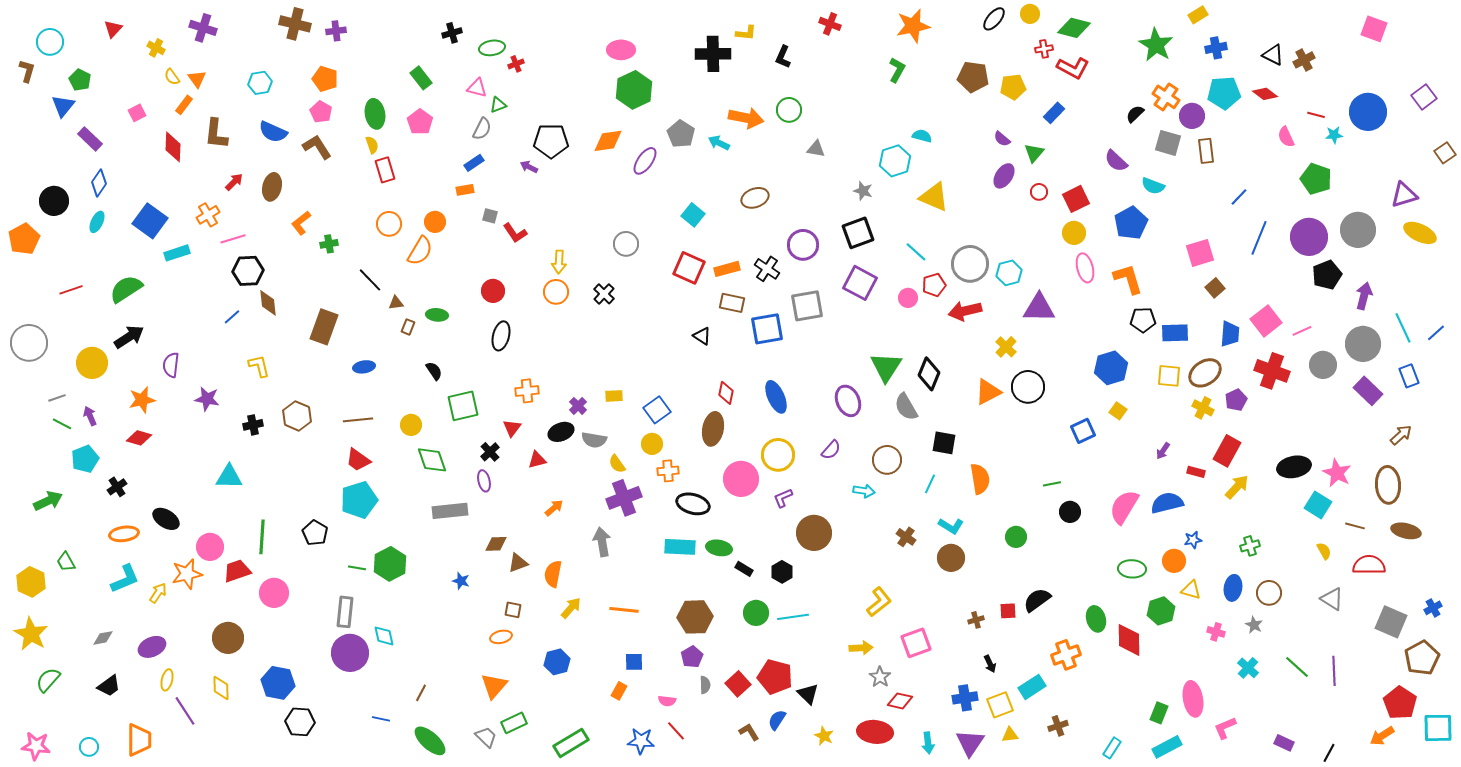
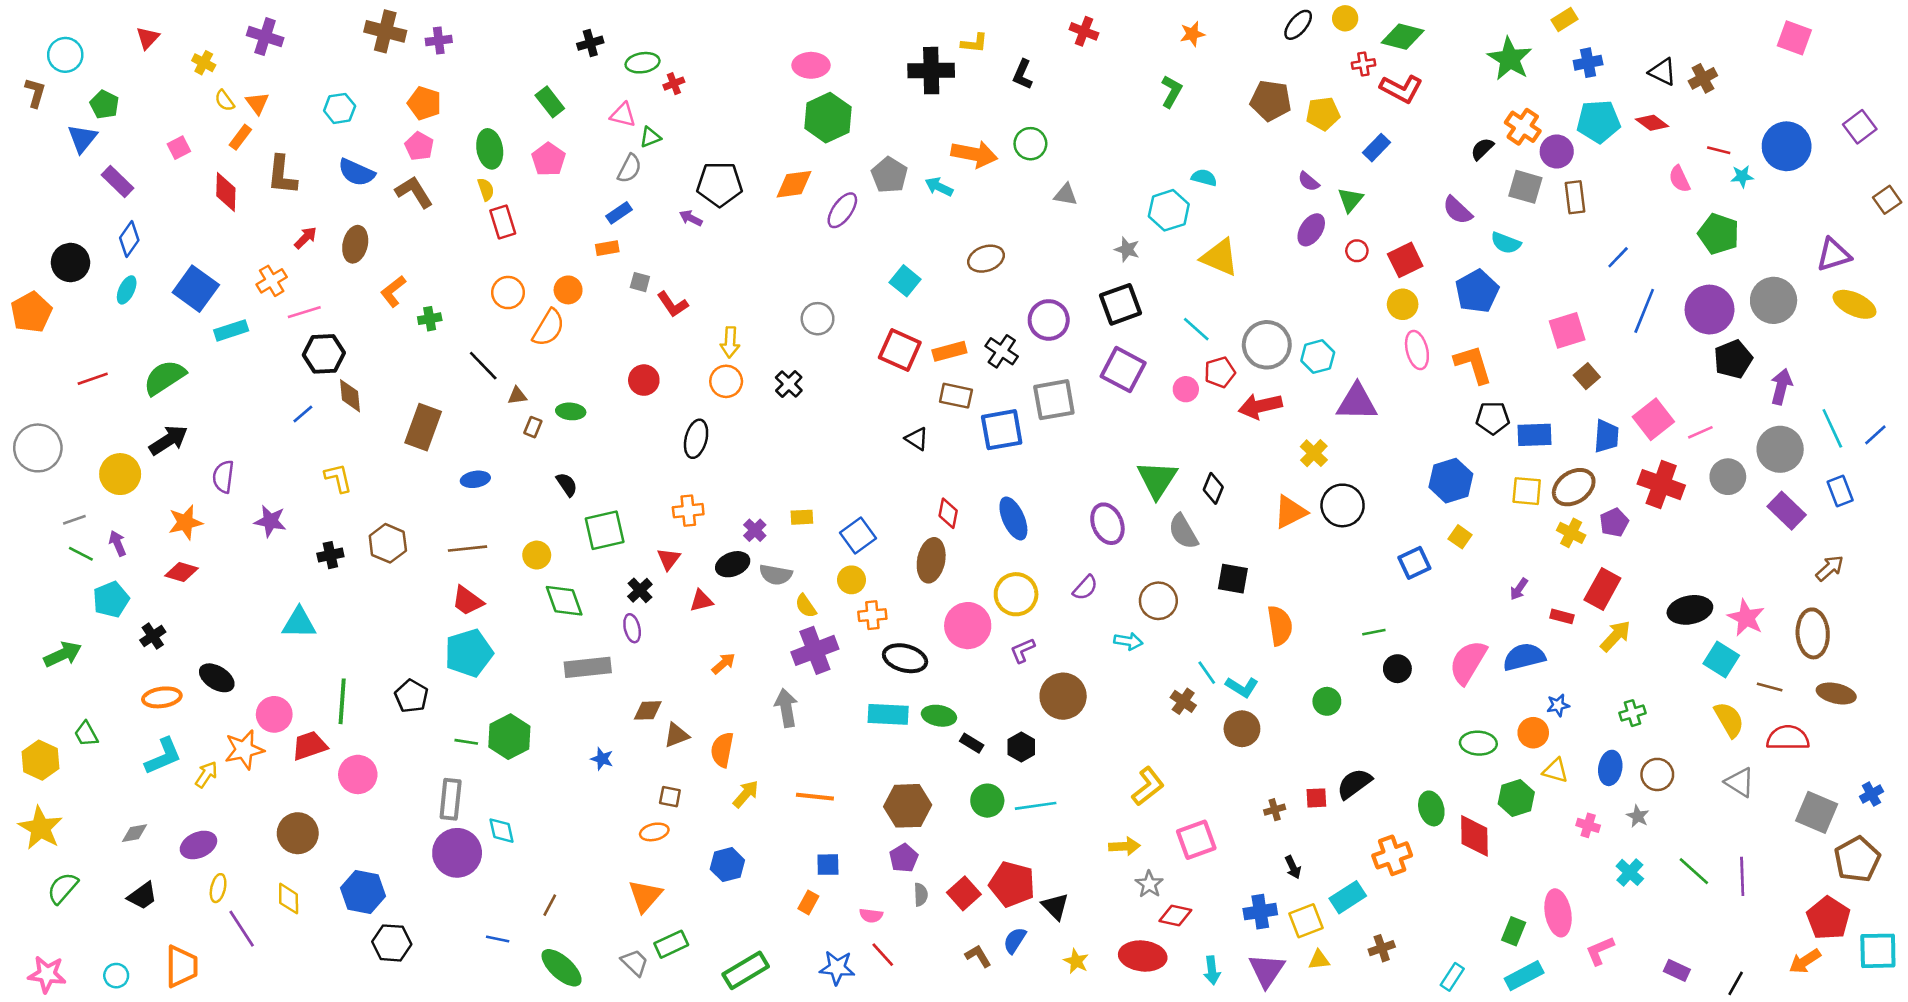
orange star: (913, 26) -> (1192, 34), size x0.6
black ellipse: (501, 336) -> (696, 439), moved
black diamond: (929, 374) -> (1213, 488), size x0.7
cyan line: (930, 484) -> (1207, 673), moved, turned -60
yellow semicircle: (1324, 551) -> (1729, 720), size x1.6

